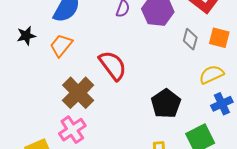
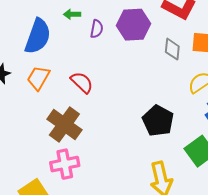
red semicircle: (113, 65) -> (82, 82), moved, size x0.7
pink cross: (72, 130) -> (65, 164), turned 32

